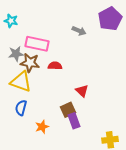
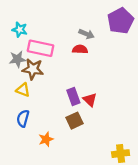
cyan star: (11, 21) -> (20, 30), moved
red semicircle: (55, 66) -> (80, 49), moved
yellow triangle: (21, 82) -> (23, 90), size x0.6
purple rectangle: (74, 121) -> (73, 96), moved

